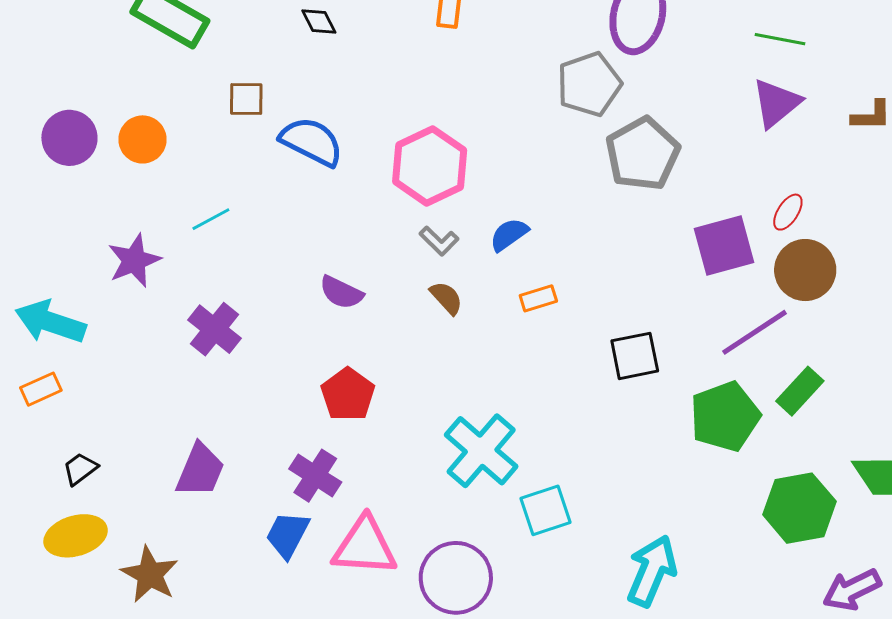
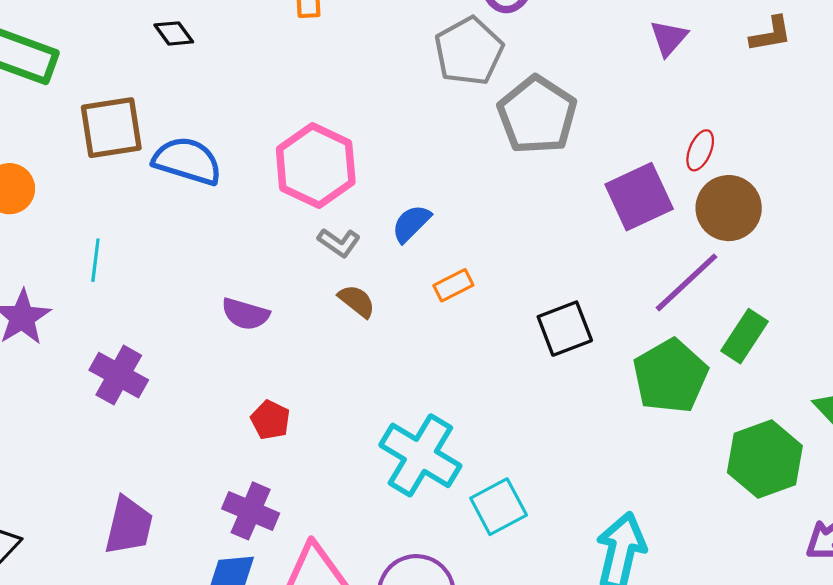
brown square: (246, 99) -> (111, 128), size x1.6
purple triangle: (776, 103) -> (669, 38), size x0.7
cyan line: (211, 219) -> (95, 260), turned -45
red pentagon: (348, 394) -> (270, 420), size x0.7

